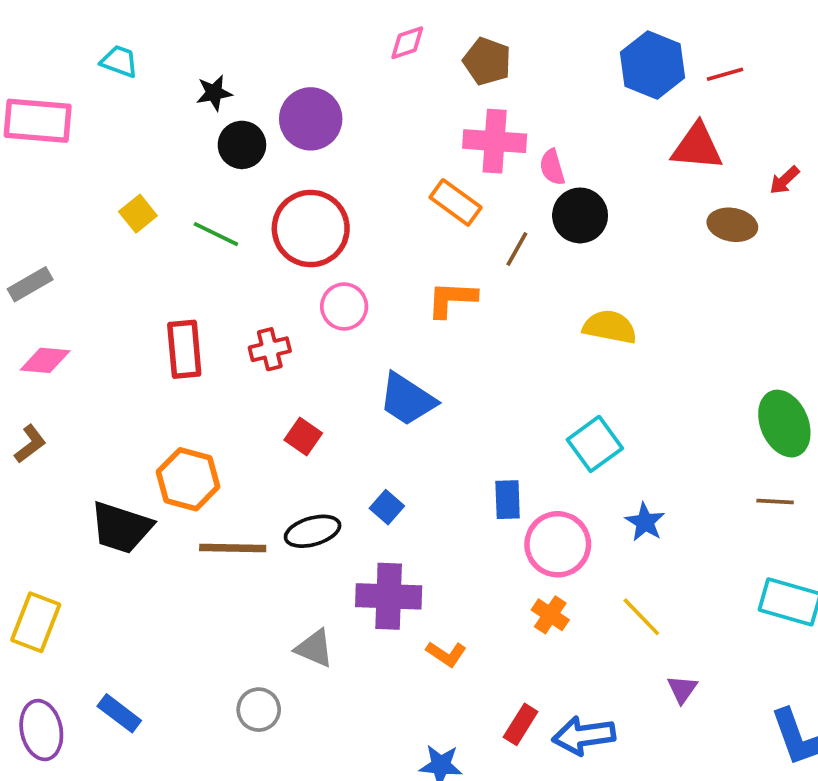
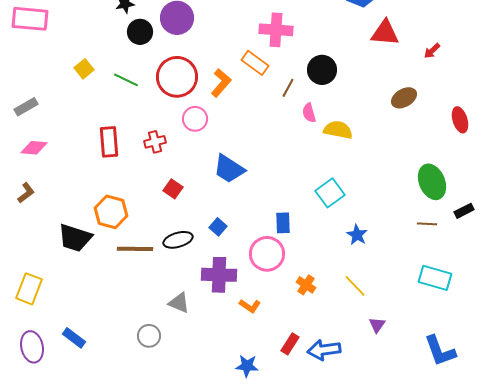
pink semicircle: (552, 167) -> (309, 113), moved
brown ellipse: (732, 225) -> (404, 98), moved, turned -40
orange L-shape: (452, 299) -> (221, 83), moved, turned 128
pink circle: (558, 544) -> (267, 254), moved

